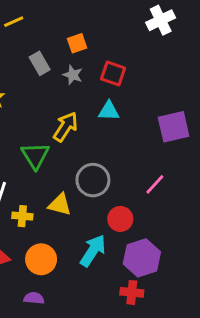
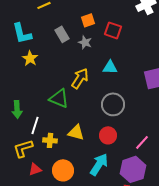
red square: (113, 73) -> (113, 30), moved
green triangle: (35, 156) -> (59, 98), turned -35
gray circle: (93, 180) -> (113, 104), moved
pink line: (155, 184) -> (142, 142), moved
red circle: (120, 219) -> (108, 135), moved

